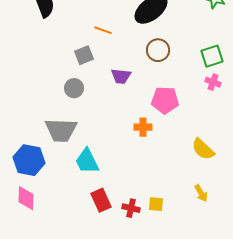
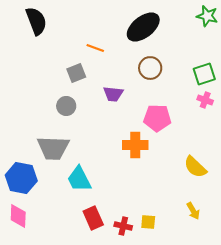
orange cross: (143, 127) -> (135, 145), size x1.4

